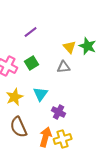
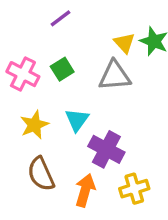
gray triangle: (64, 67) -> (115, 76), size x1.5
purple cross: (59, 112) -> (106, 149), size x1.5
yellow cross: (63, 139) -> (134, 189), moved

